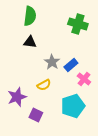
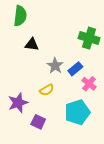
green semicircle: (30, 16) -> (20, 16), moved
green cross: (78, 24) -> (89, 38), moved

